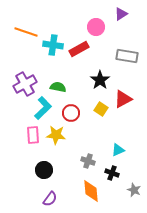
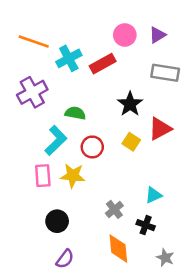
purple triangle: (121, 14) -> (157, 35), moved
cyan cross: (53, 45) -> (69, 58), turned -36
purple cross: (25, 84) -> (32, 92), moved
gray cross: (88, 161) -> (114, 209), turned 32
gray star: (134, 190) -> (165, 258), moved

